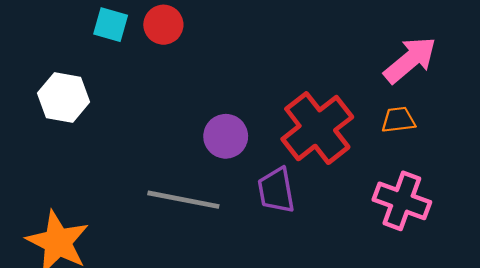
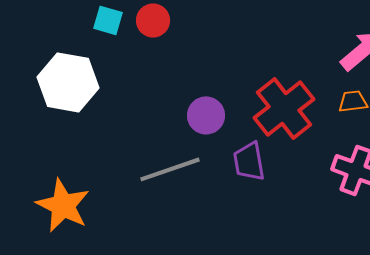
white hexagon: (64, 98) -> (68, 82), size x1.4
gray line: (183, 200) -> (170, 169), turned -30

